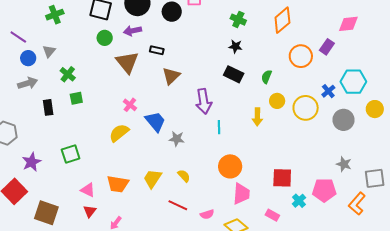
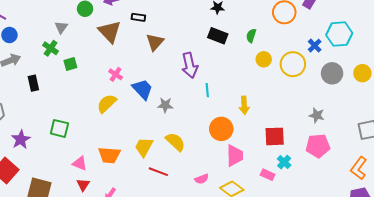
gray triangle: (49, 51) -> (61, 27), moved
green square: (76, 98) -> (70, 64), moved
yellow circle: (375, 109) -> (362, 73), moved
yellow arrow: (257, 117) -> (244, 105), moved
green square: (71, 154) -> (59, 128), turned 36
gray star: (344, 164) -> (317, 115), moved
yellow semicircle: (184, 176) -> (175, 142), size x1.5
cyan cross: (299, 201) -> (284, 162), moved
orange L-shape: (357, 204) -> (359, 168), moved
red line: (178, 205) -> (158, 172), moved

